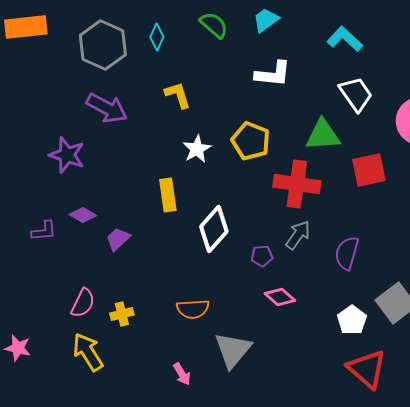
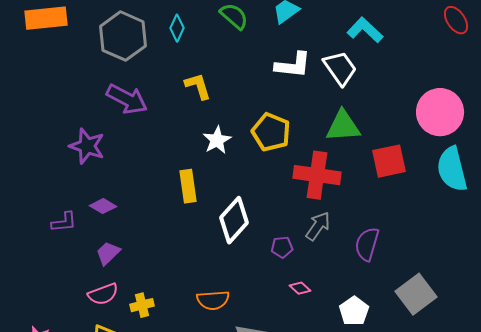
white trapezoid: (356, 94) -> (340, 68), moved
purple trapezoid: (118, 239) -> (108, 253), moved
pink diamond: (280, 297) -> (300, 288), size x0.7
pink semicircle: (83, 303) -> (103, 294), turned 44
white pentagon: (352, 320) -> (354, 311), moved

